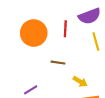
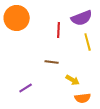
orange circle: (34, 33) -> (17, 18), moved

